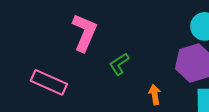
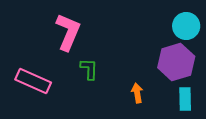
green L-shape: (119, 64) -> (89, 69), moved, turned 125

